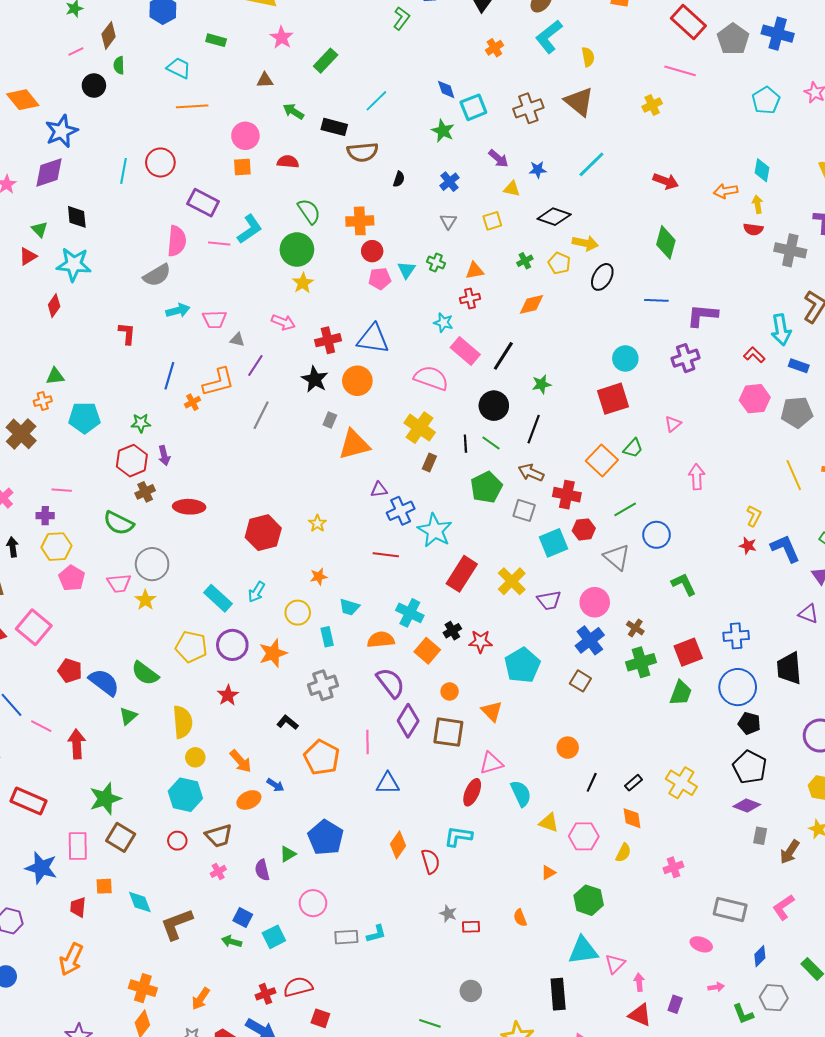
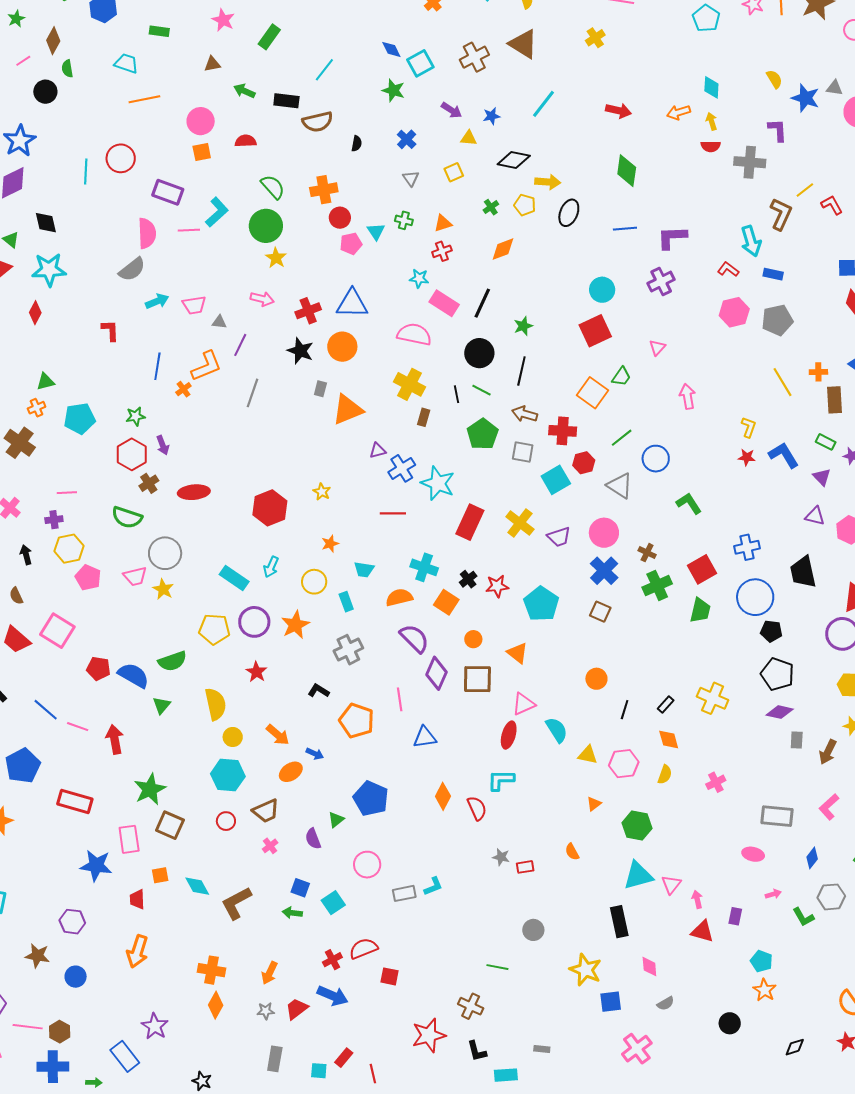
green semicircle: (145, 673) -> (172, 661), turned -48

